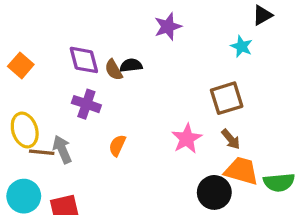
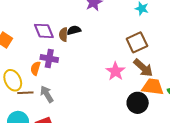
brown semicircle: (114, 70) -> (63, 35), turned 40
brown arrow: (231, 139) -> (143, 68), size x1.5
orange semicircle: (117, 145) -> (35, 68), moved
gray arrow: (62, 149) -> (47, 94), moved

